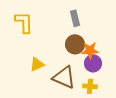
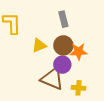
purple circle: (93, 63) -> (62, 65), moved
yellow triangle: (37, 64) -> (39, 45), moved

